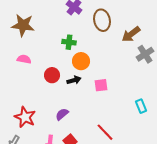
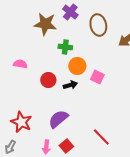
brown star: (23, 25) -> (45, 24), moved
pink square: (101, 85) -> (97, 77), moved, turned 32
purple semicircle: (62, 114) -> (58, 119), size x1.5

